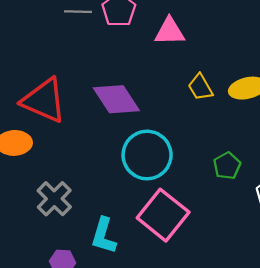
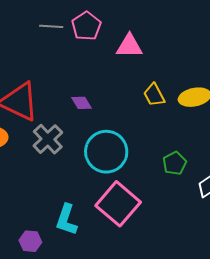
purple diamond: (116, 99) -> (82, 103), size x0.5
gray cross: (54, 199) -> (48, 139), moved

